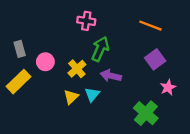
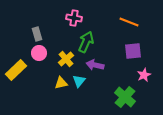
gray rectangle: (20, 49) -> (37, 34), moved
purple square: (155, 59) -> (133, 51), turned 30
yellow triangle: (71, 97) -> (61, 83), turned 32

